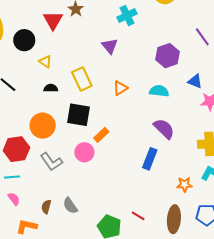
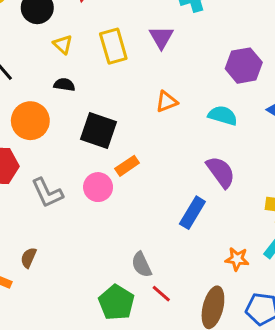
yellow rectangle: (82, 79) -> (113, 46), moved
orange circle: (43, 126) -> (30, 121), moved
gray semicircle: (70, 206) -> (141, 265), moved

